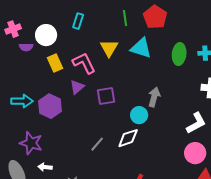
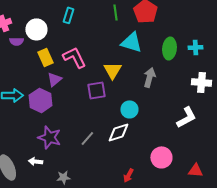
yellow triangle: (109, 48) -> (112, 70), moved
purple triangle: (77, 87) -> (54, 79), moved
gray arrow: (154, 97) -> (149, 77), moved
purple star: (31, 143) -> (49, 137), moved
pink circle: (195, 153) -> (161, 157), moved

